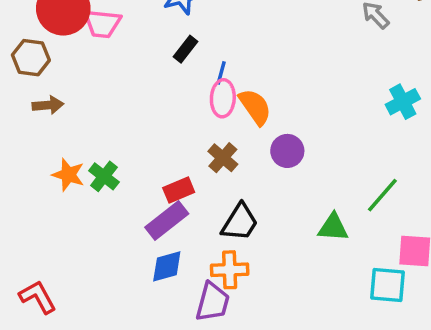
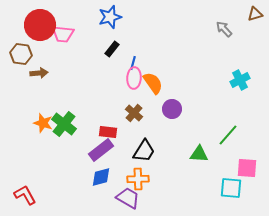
brown arrow: (48, 105) -> (39, 73), moved
green cross: (104, 176) -> (64, 124), size x1.4
red rectangle: (179, 190) -> (108, 132), turned 30
purple trapezoid: (213, 302) -> (128, 198), turned -75

